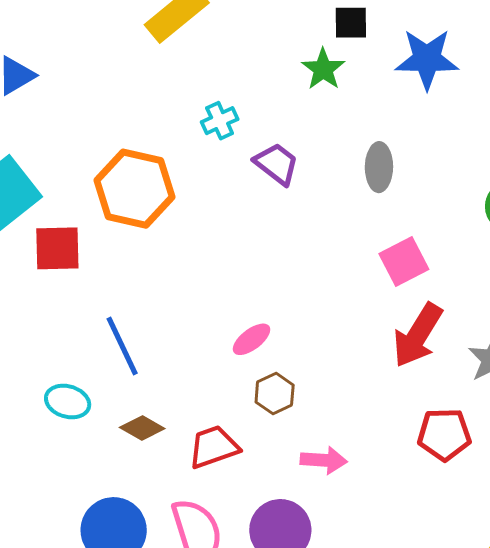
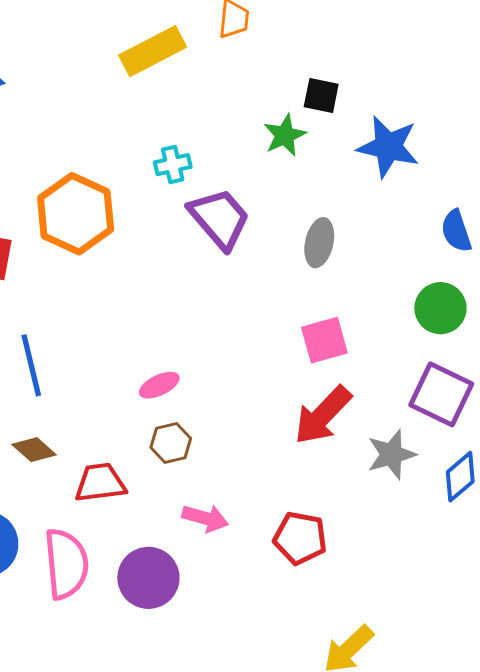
purple trapezoid: (276, 164) -> (220, 219), size x1.4
red pentagon: (444, 434) -> (300, 538), moved

